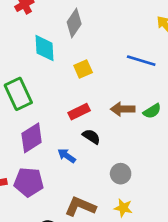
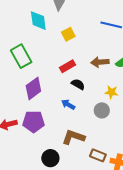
blue arrow: (67, 156) -> (68, 104), moved
yellow star: (123, 208) -> (111, 92), moved

